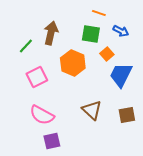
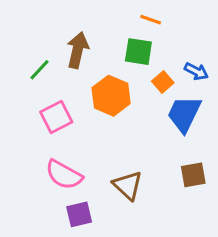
blue arrow: (121, 31) -> (196, 71), moved
brown triangle: (92, 110) -> (128, 185), moved

